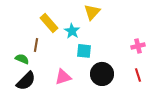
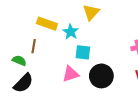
yellow rectangle: (49, 23) -> (47, 24), turned -30
pink triangle: (63, 77) -> (71, 74), moved

